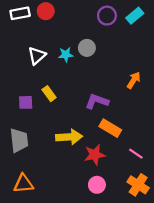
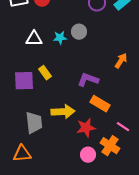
white triangle: (37, 56) -> (34, 39), turned 42
purple square: (26, 102) -> (24, 81), size x1.5
gray trapezoid: (19, 140) -> (34, 123), moved
orange cross: (138, 185) -> (110, 146), moved

